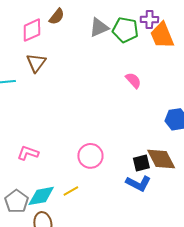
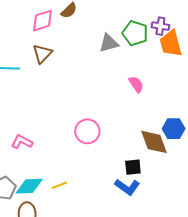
gray triangle: (99, 27) -> (109, 43), moved
pink circle: (90, 156) -> (87, 131), moved
brown diamond: (161, 159) -> (154, 142), moved

